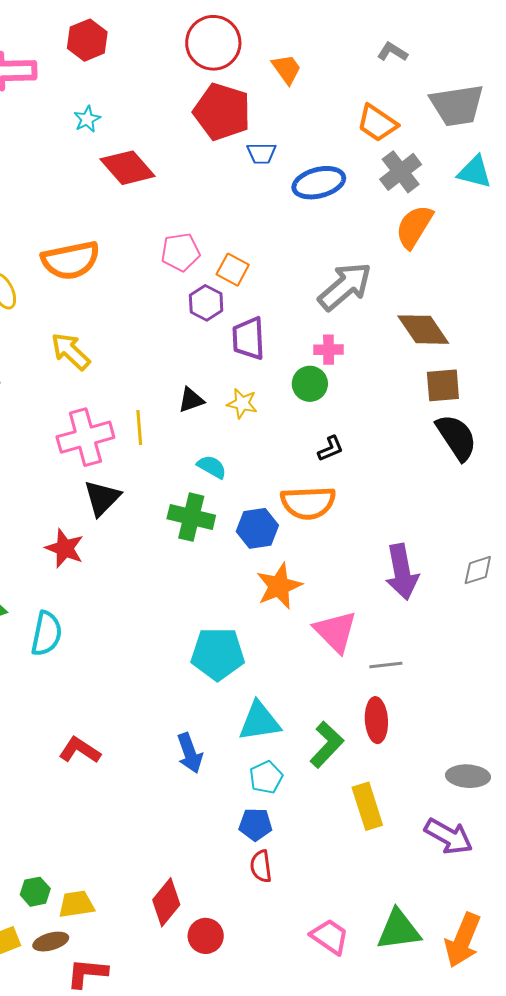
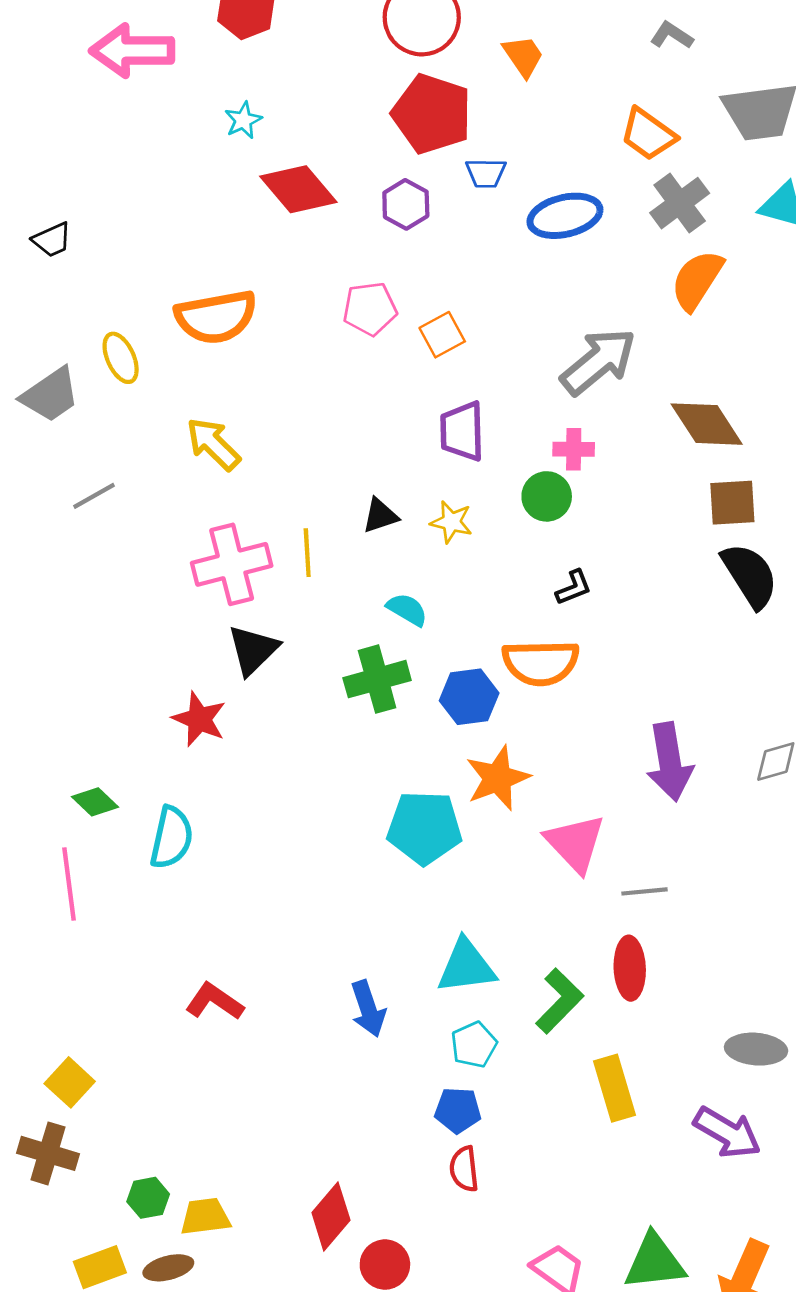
orange square: (233, 270) -> (442, 335), turned 32
purple hexagon: (206, 303) -> (406, 204), moved
green cross: (191, 517) -> (377, 679), turned -30
cyan pentagon: (218, 654) -> (424, 828), moved

